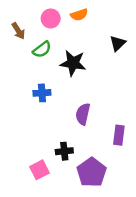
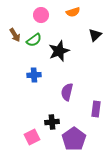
orange semicircle: (79, 15) -> (73, 12), moved
brown arrow: (18, 31) -> (15, 35), moved
black star: (73, 63) -> (59, 51), turned -30

